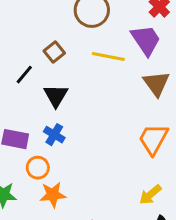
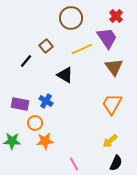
yellow line: (108, 57) -> (82, 49), turned -35
black triangle: (56, 96) -> (65, 75), moved, turned -30

